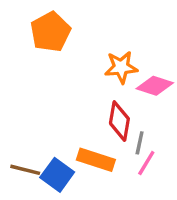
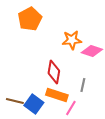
red diamond: (119, 121) -> (54, 72), moved
pink line: (146, 163) -> (71, 108), moved

